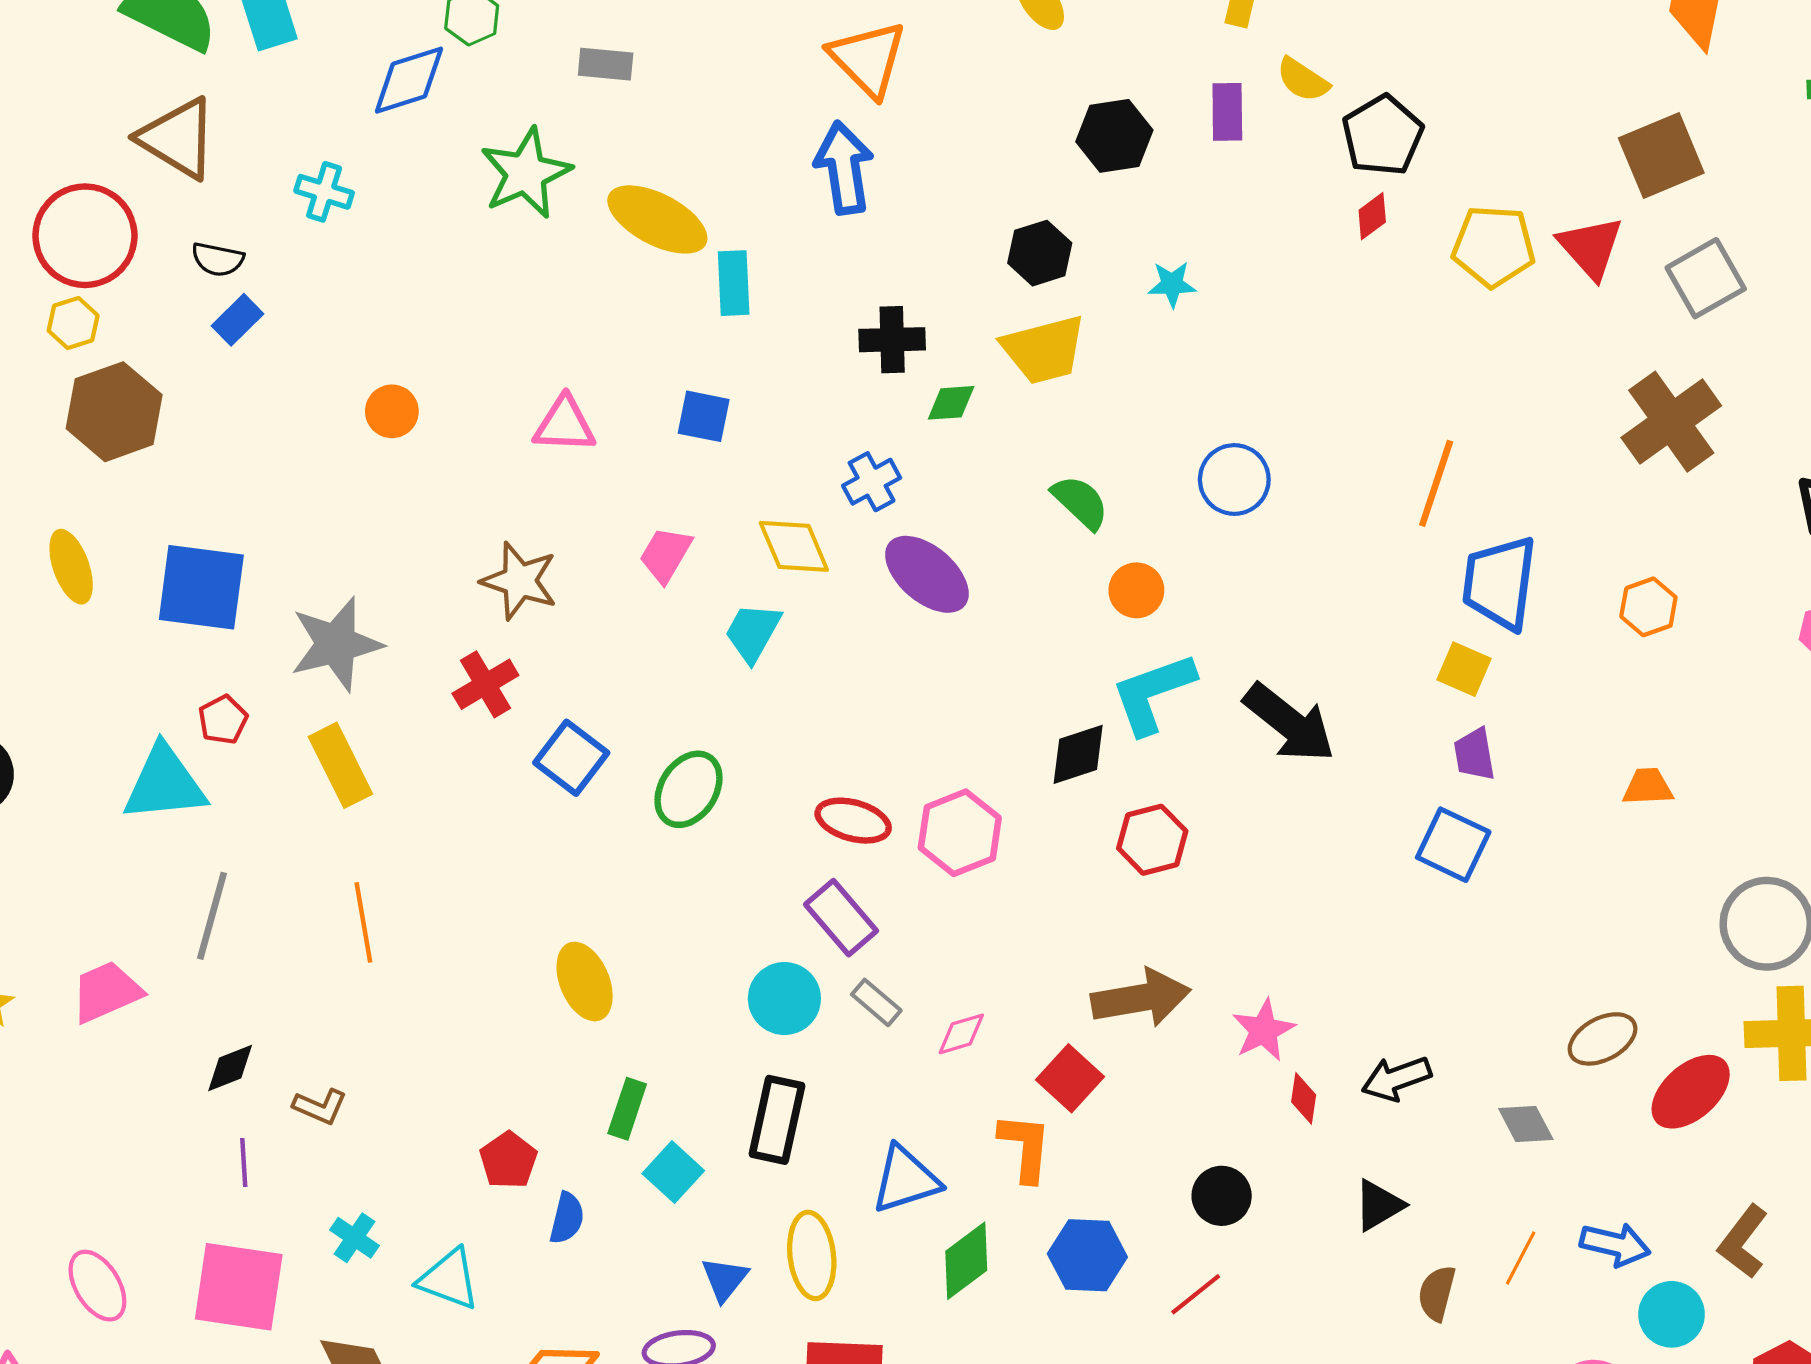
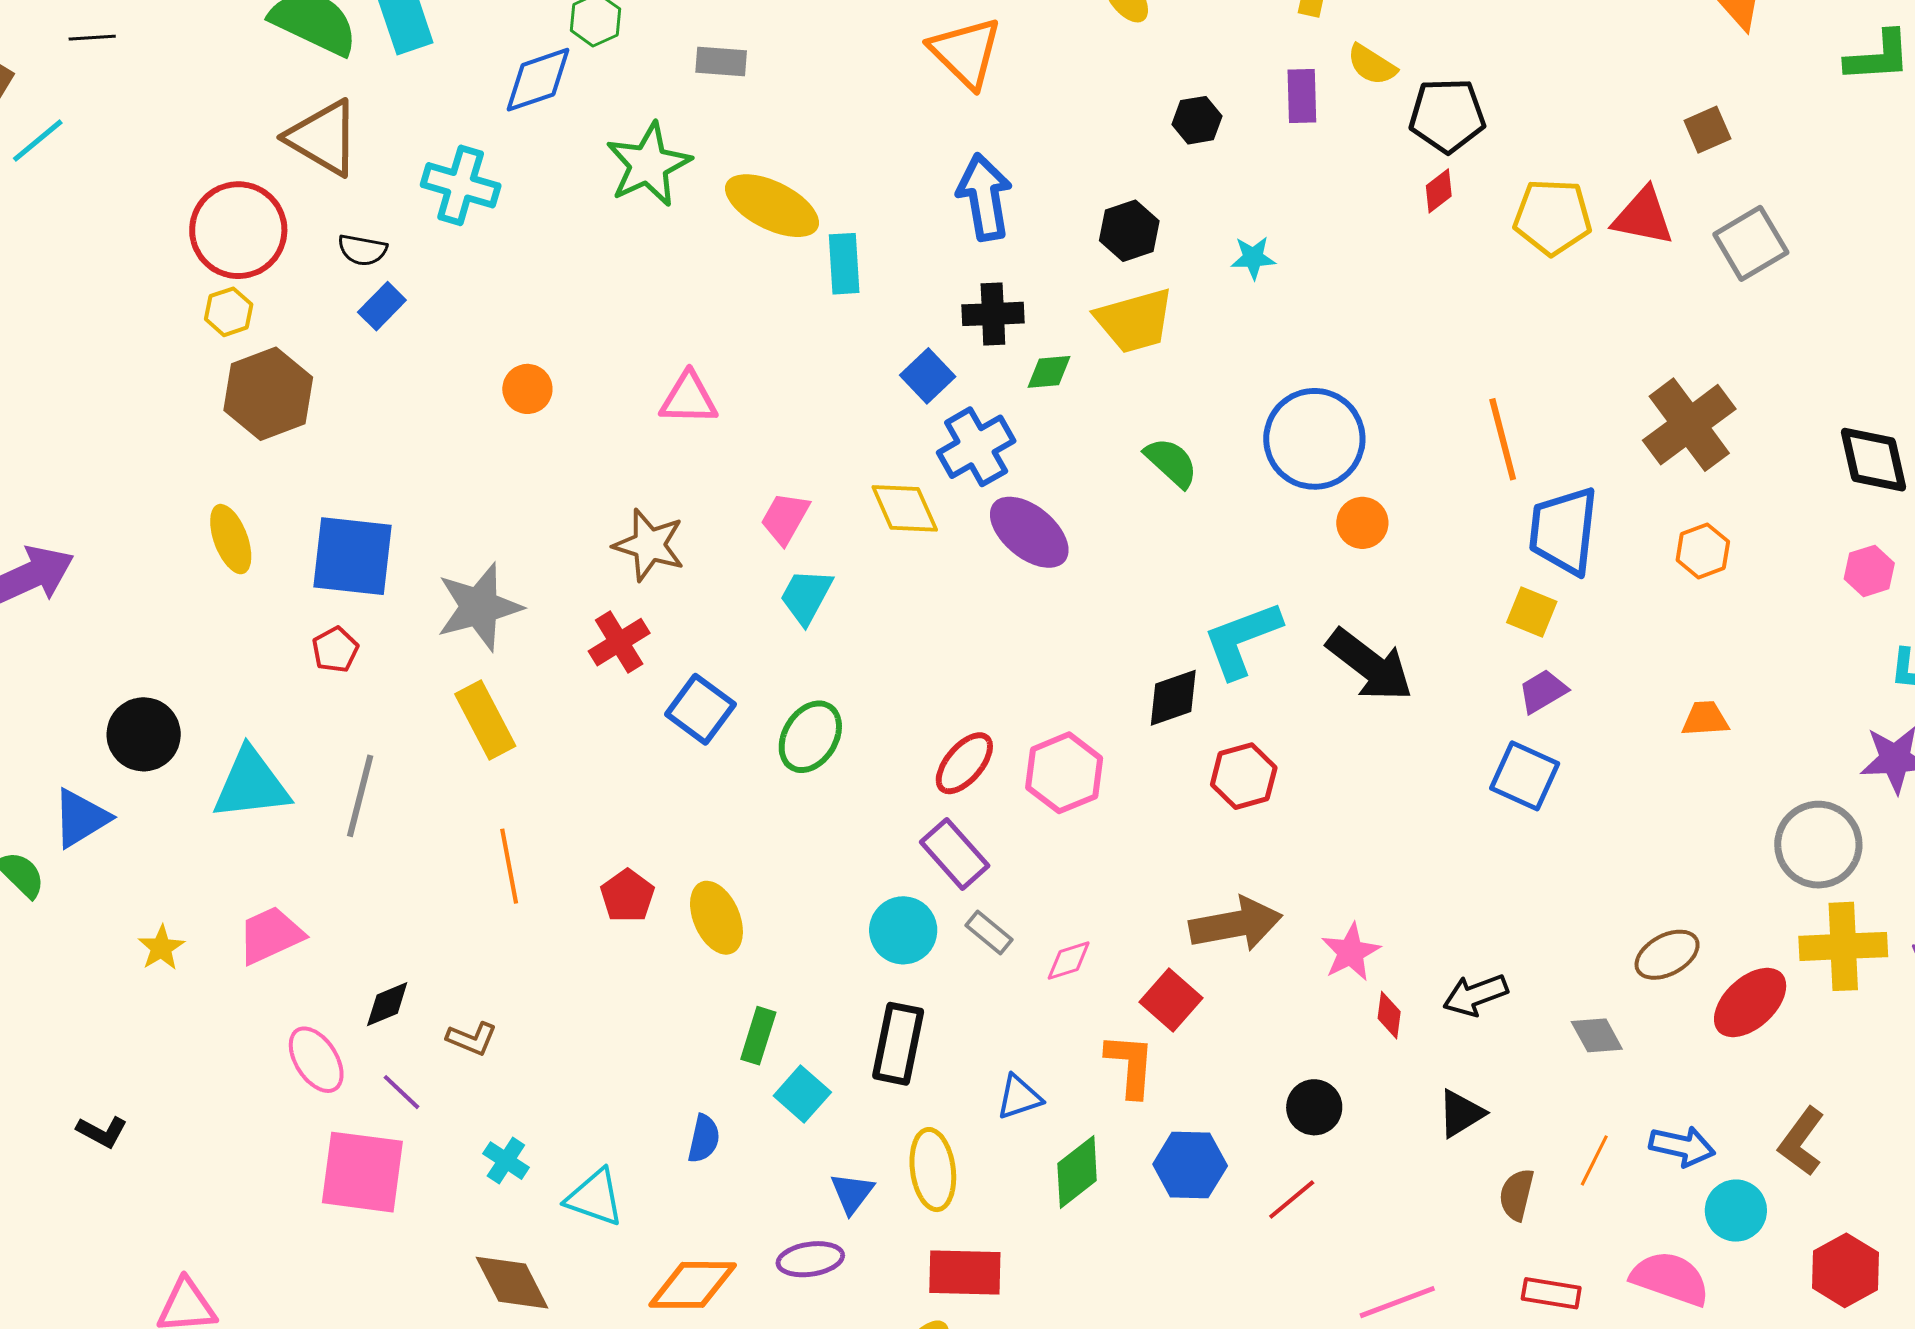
black pentagon: (1383, 135) -> (1447, 115), turned 30
black hexagon: (1114, 136) -> (1197, 120), size x0.7
brown square: (1661, 155) -> (1707, 130), size x0.6
blue arrow: (844, 168) -> (984, 197), moved
cyan cross: (324, 192) -> (461, 185), size x1.4
red triangle: (1591, 247) -> (1643, 217), turned -36
blue square: (704, 416) -> (928, 376), moved, turned 36
brown cross: (1671, 422) -> (1689, 425), moved
blue circle: (1234, 480) -> (1314, 439), size x1.5
blue cross: (872, 482) -> (976, 447), size x1.4
orange line: (1436, 483) -> (1503, 439), turned -32
orange circle: (1136, 590) -> (1362, 523), moved
cyan trapezoid: (753, 632) -> (806, 596), moved
red pentagon: (223, 720) -> (335, 650), moved
purple trapezoid: (1474, 754) -> (1543, 691), turned 70
cyan triangle: (165, 784) -> (251, 784), moved
red ellipse: (853, 821) -> (964, 763), turned -64
gray line: (212, 916) -> (360, 796), moved
red pentagon: (508, 1160) -> (627, 896), moved
purple line: (244, 1162) -> (401, 1092), turned -42
blue triangle: (906, 1179) -> (1019, 1097), size x0.7
pink ellipse: (97, 1286) -> (316, 1060), moved
pink square: (239, 1287) -> (362, 1172), moved

